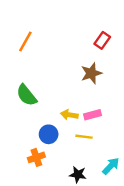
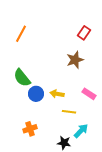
pink rectangle: (93, 115) -> (89, 94), moved, turned 48
blue circle: (49, 134) -> (36, 94), moved
cyan arrow: (111, 166) -> (81, 131), moved

